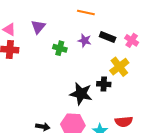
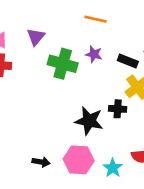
black rectangle: (108, 37) -> (128, 61), moved
green cross: (60, 48) -> (63, 64), size x1.6

